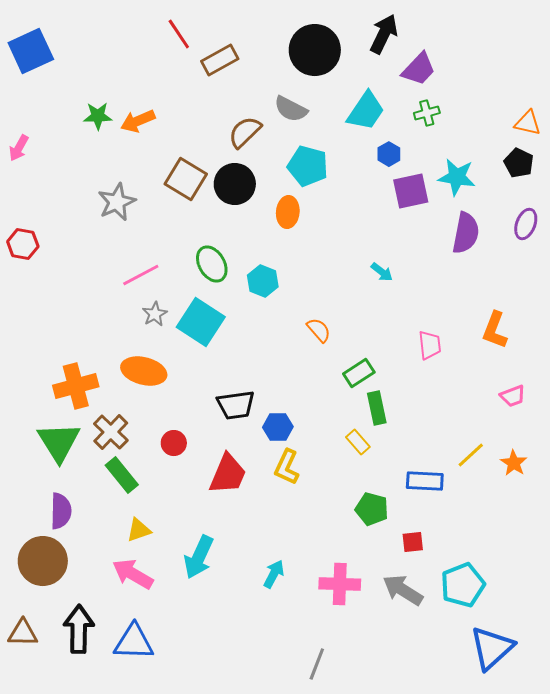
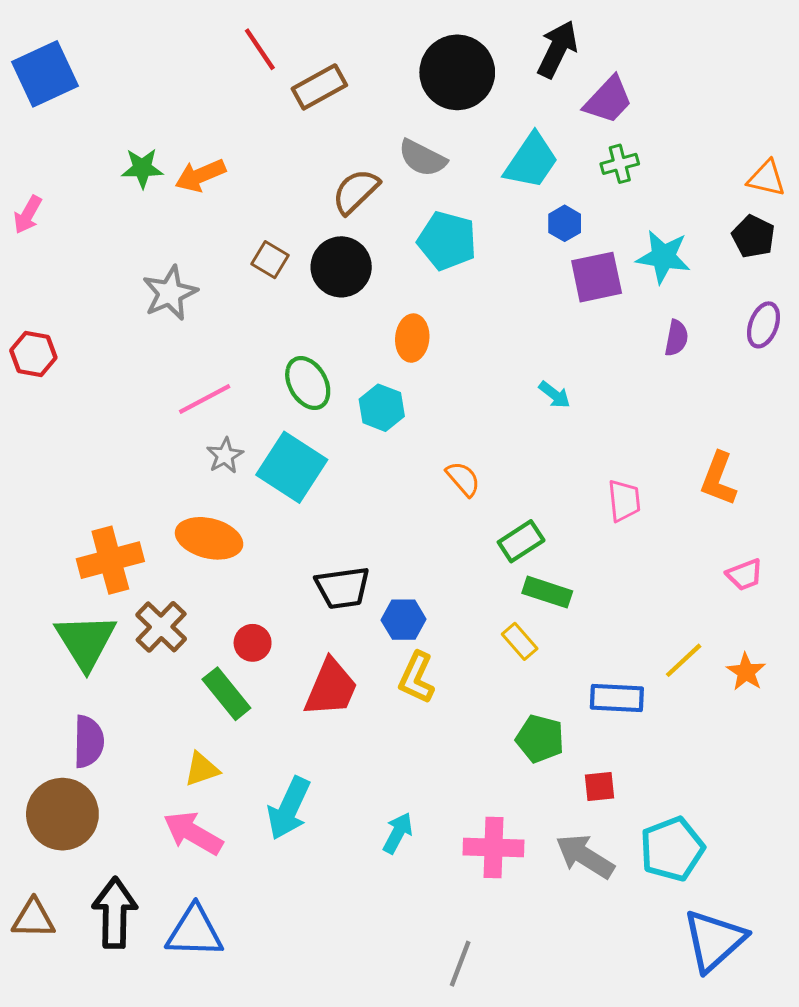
brown square: (186, 179) -> (270, 260), size x0.6
orange ellipse: (288, 212) -> (412, 338), moved
purple semicircle: (466, 233) -> (676, 338), size x0.6
green rectangle: (377, 408) -> (547, 592), turned -60
green rectangle: (122, 475) -> (226, 694), moved

